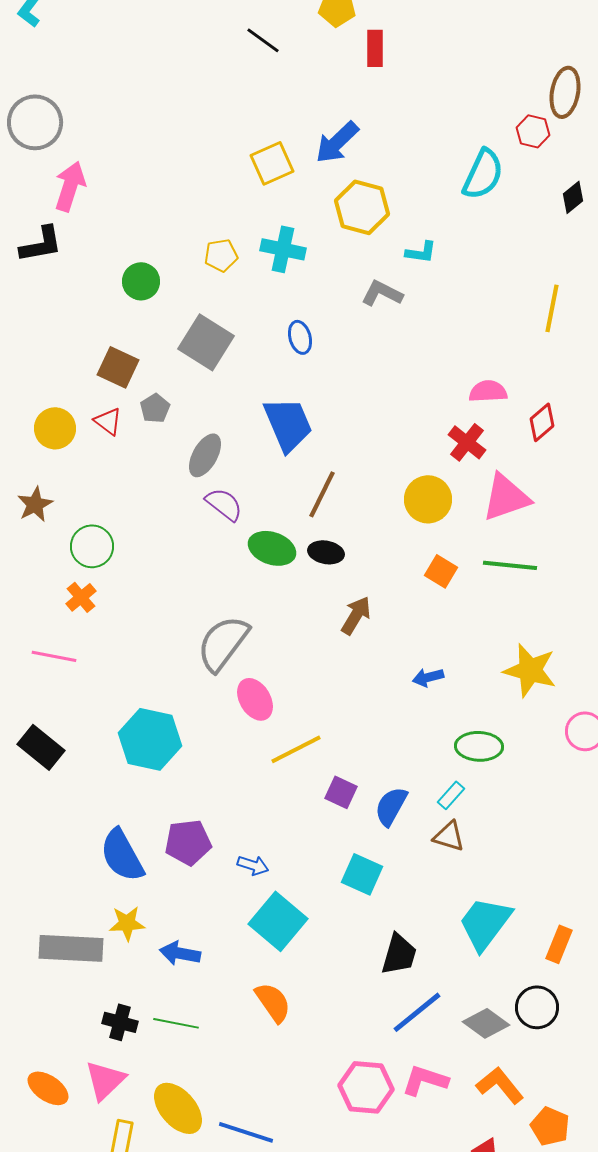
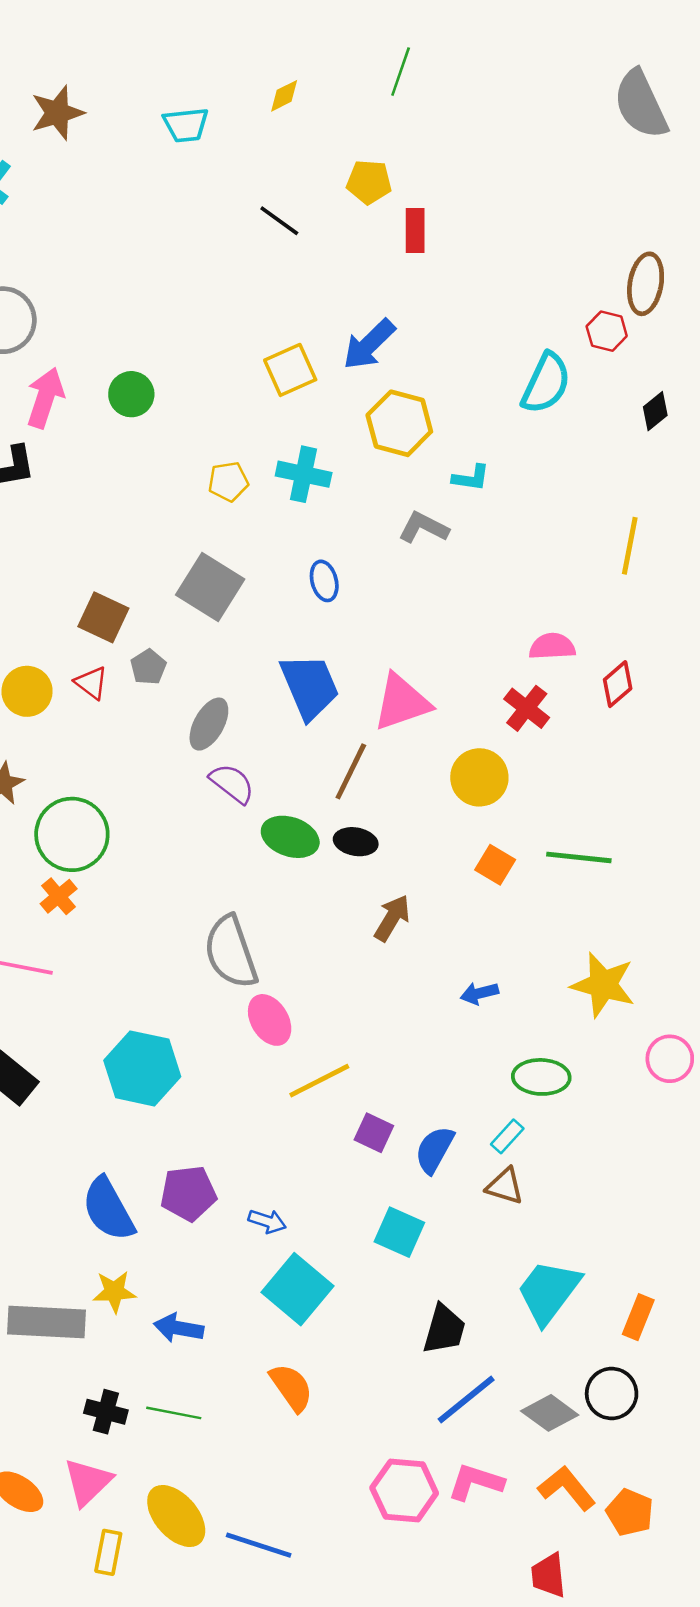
green circle: (141, 281) -> (131, 394), moved
pink triangle: (506, 497) -> (402, 702), moved
green circle: (92, 546) -> (72, 834), size x1.4
gray semicircle: (223, 643) -> (231, 952), turned -56
orange pentagon: (550, 1126) -> (630, 1512), moved

